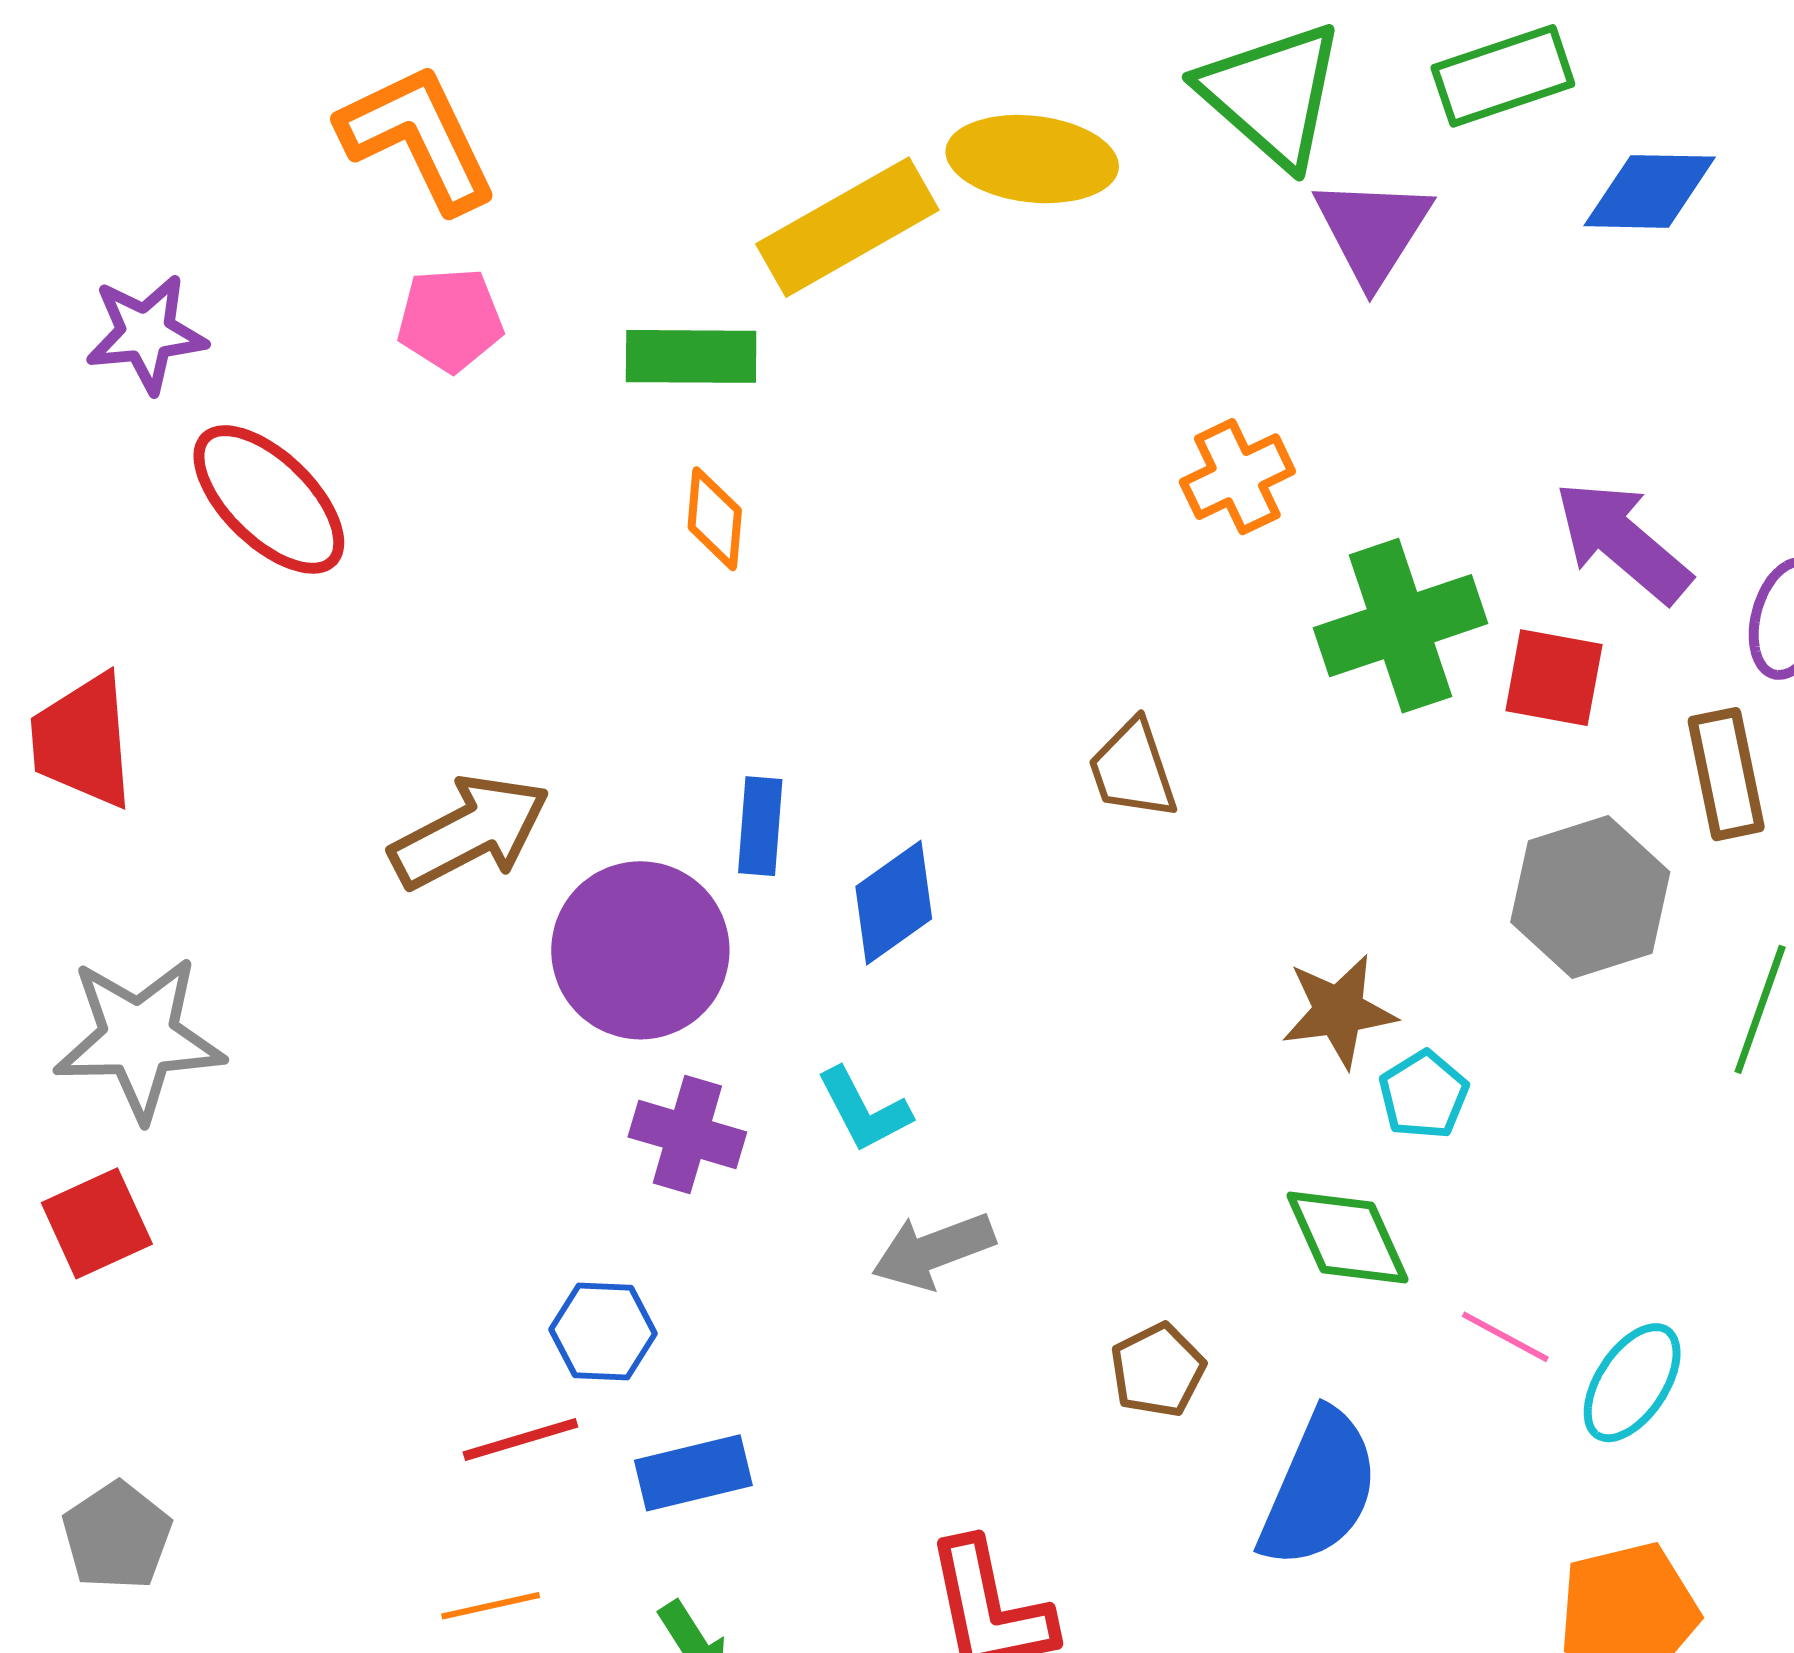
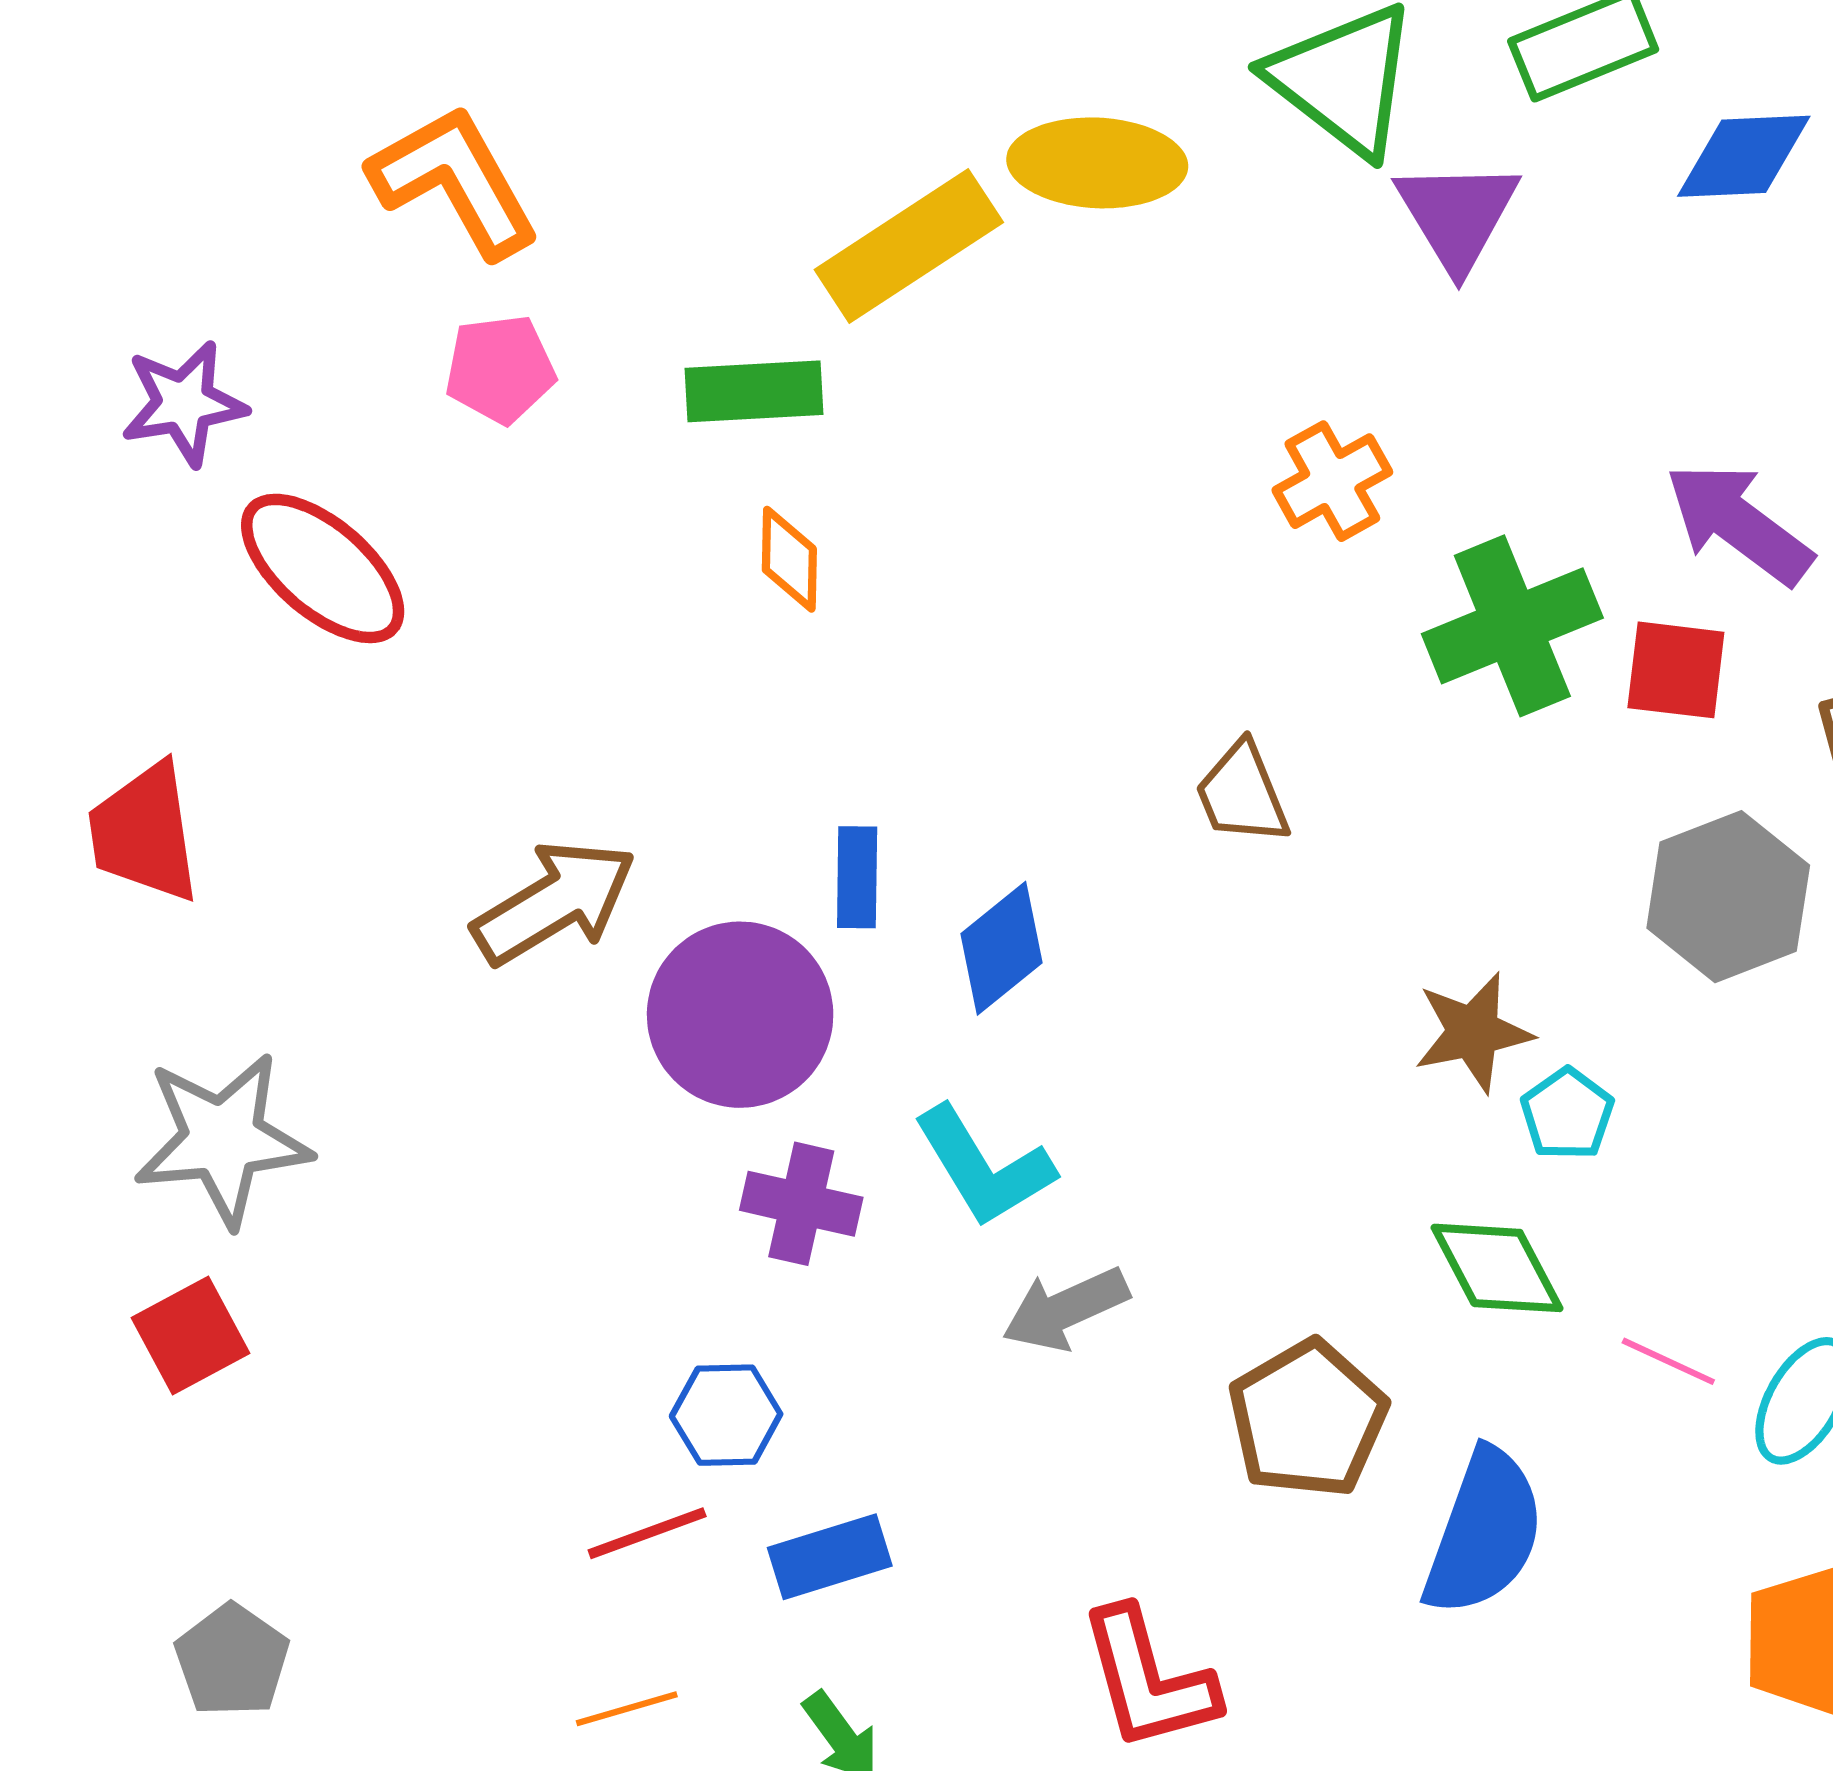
cyan L-shape: (864, 1110) -> (984, 1167), size x1.4
brown pentagon: (1158, 1370) -> (1308, 1419), size x1.6

